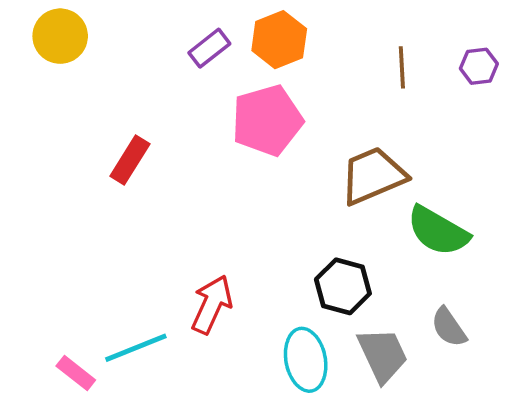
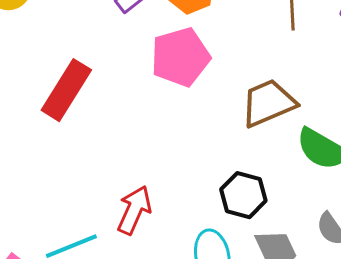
red rectangle: (130, 160) -> (66, 90), size x1.5

